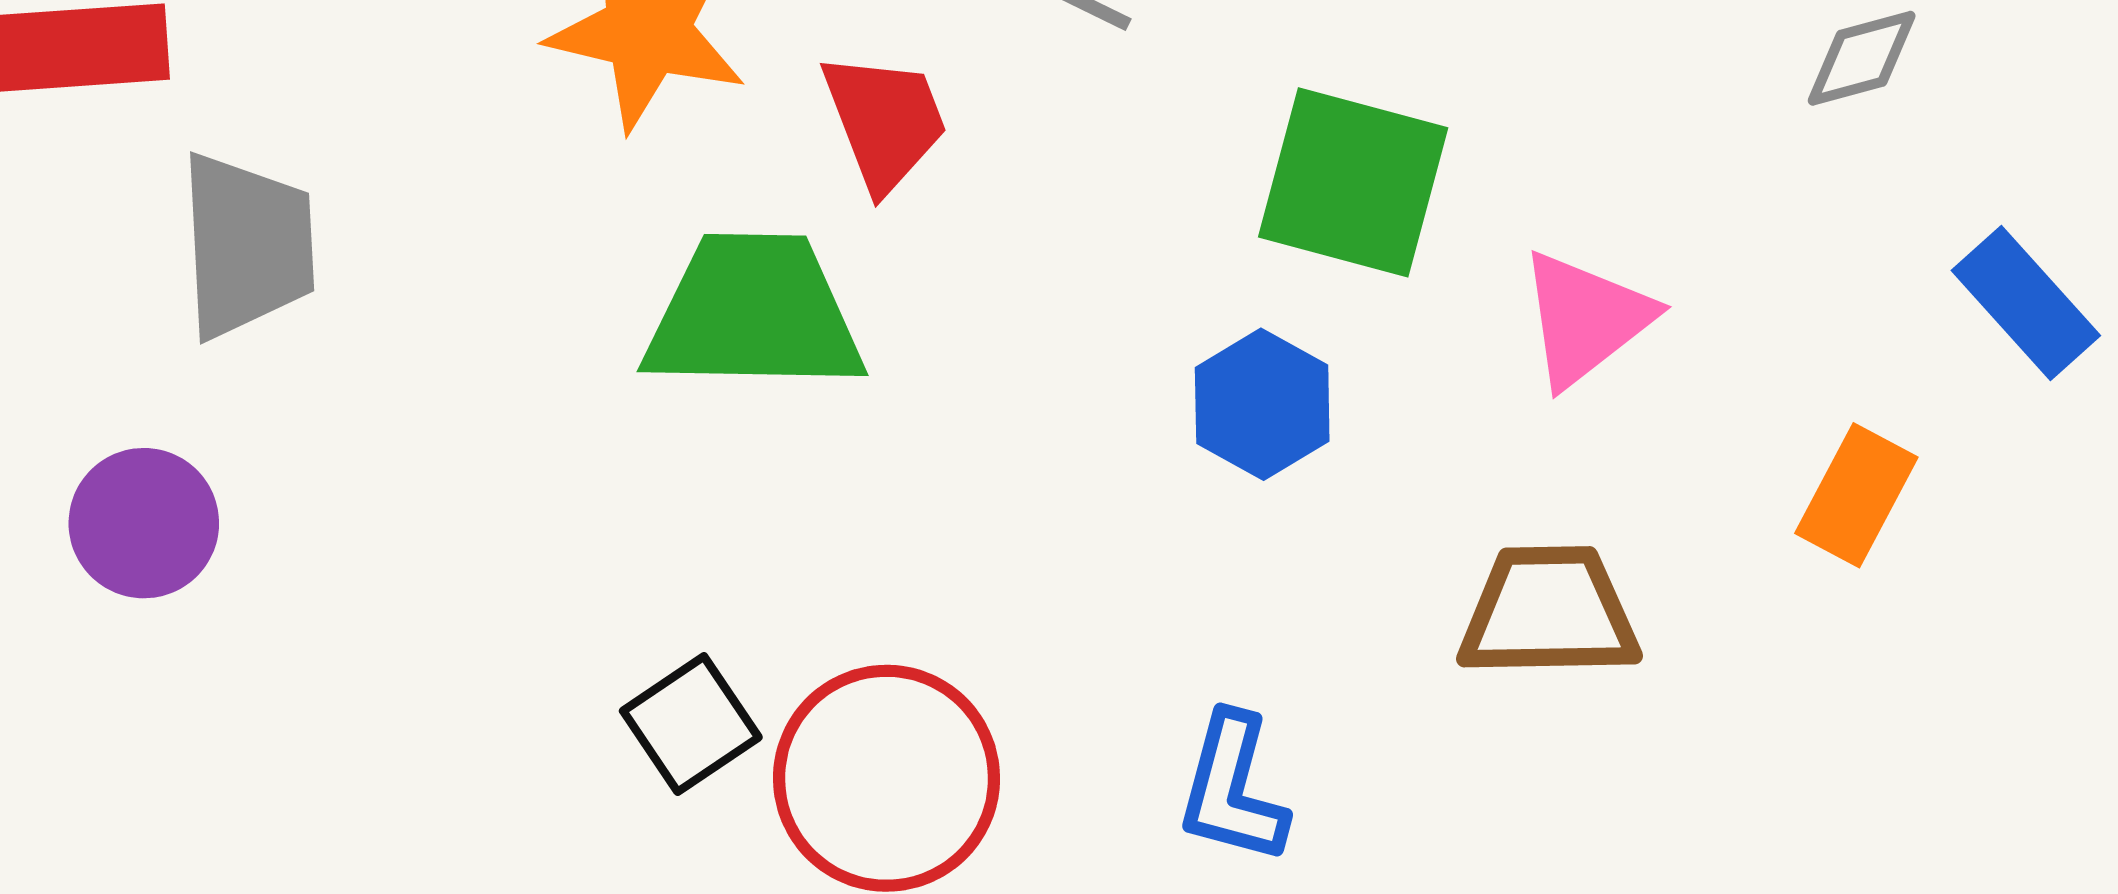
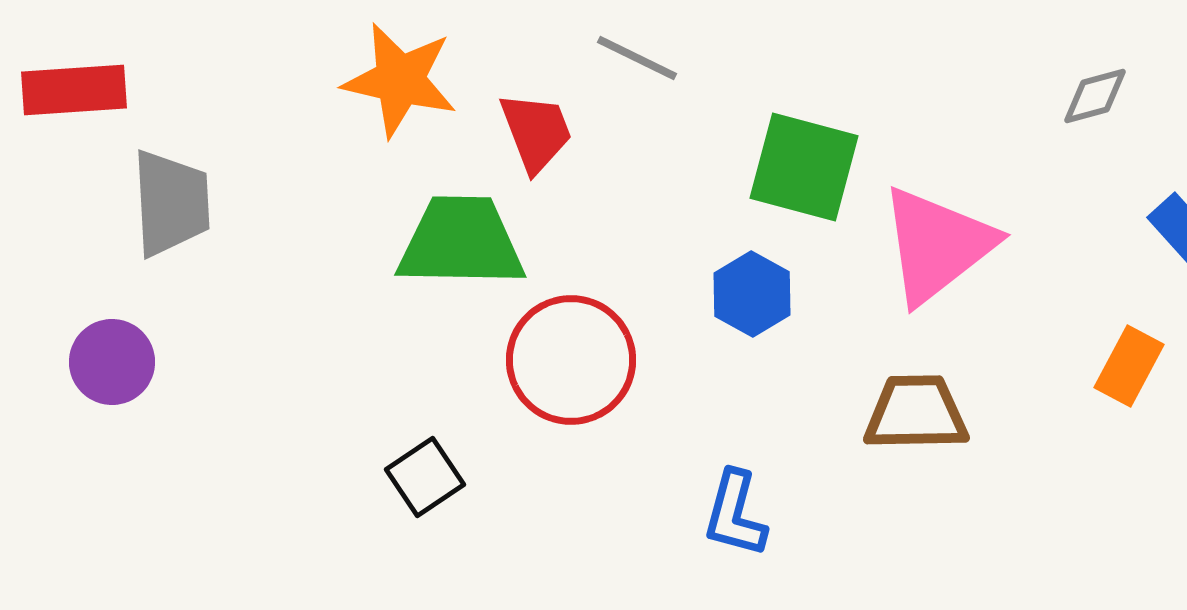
pink triangle: (1586, 319) -> (937, 245), size x1.5
orange rectangle: (1856, 495) -> (1129, 366), moved
red circle: (887, 778) -> (571, 360), moved

